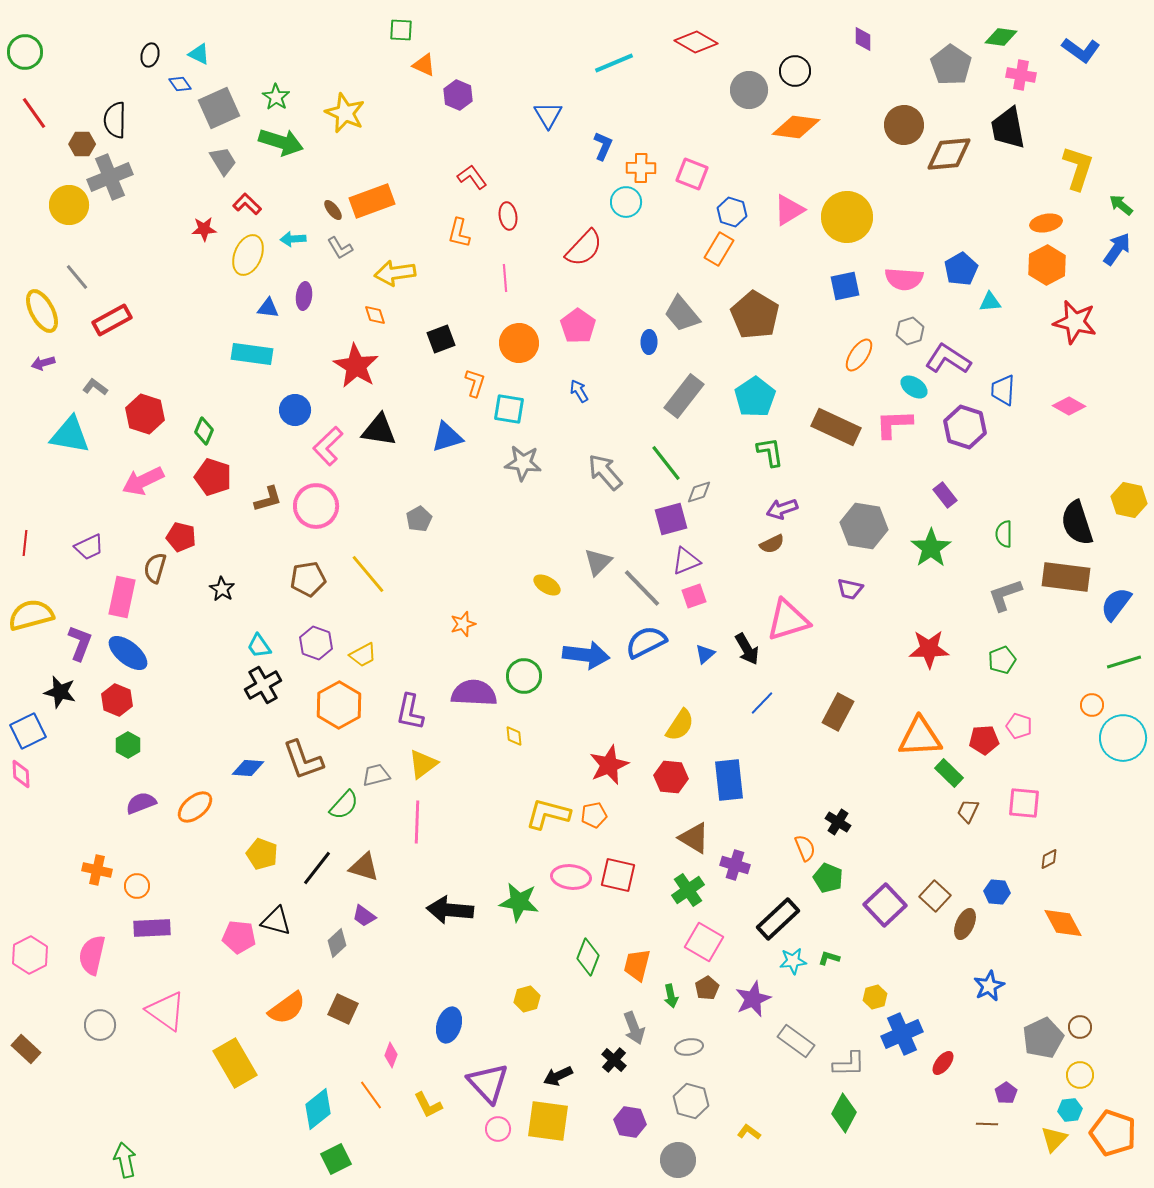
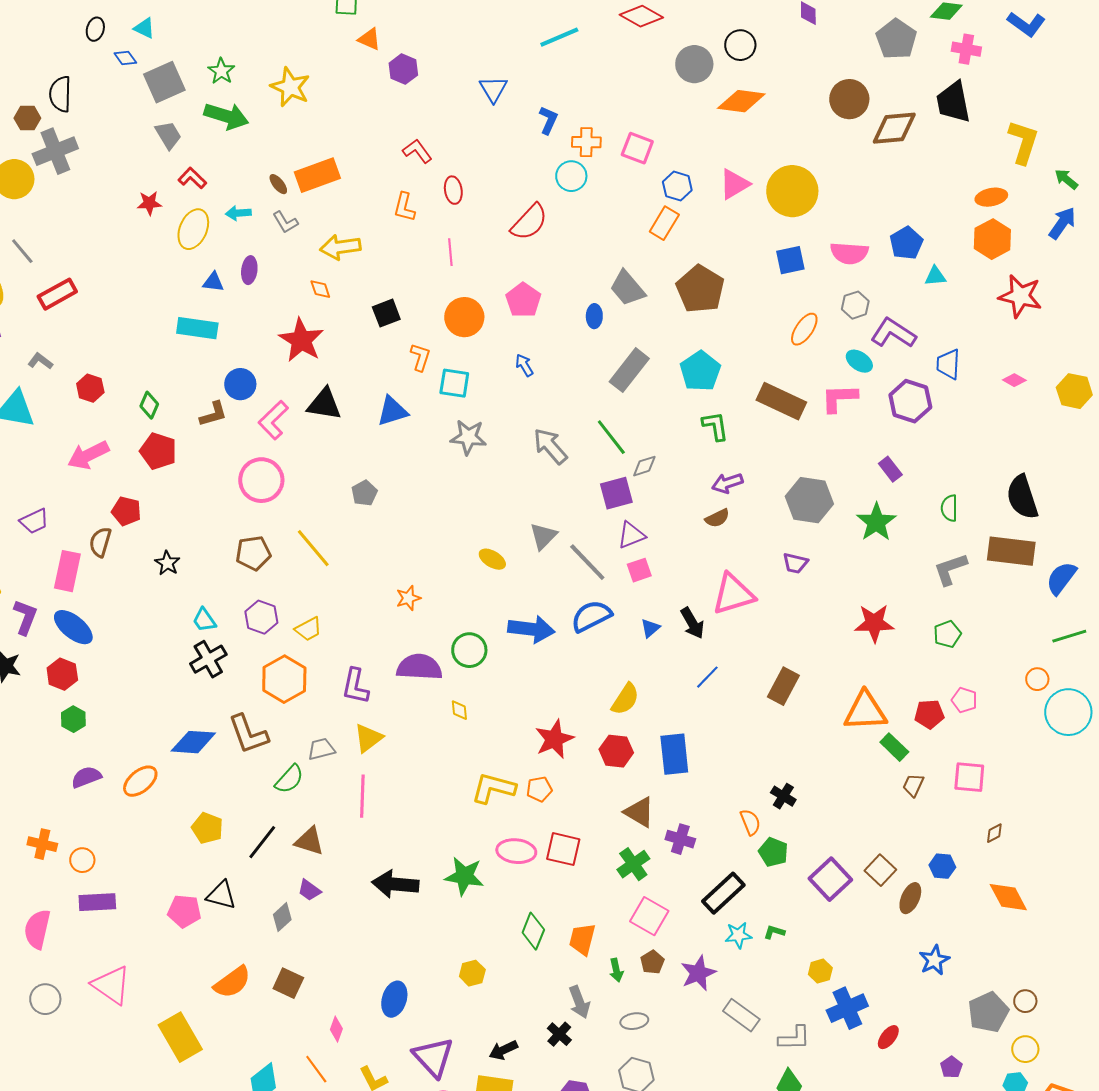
pink diamond: (1069, 406) -> (1014, 380), size x0.7
red hexagon: (145, 414) -> (90, 388), size x0.7
brown L-shape: (268, 499) -> (213, 414), moved
yellow hexagon: (1129, 500) -> (1074, 391), moved
blue diamond: (248, 768) -> (193, 742), size x1.4

